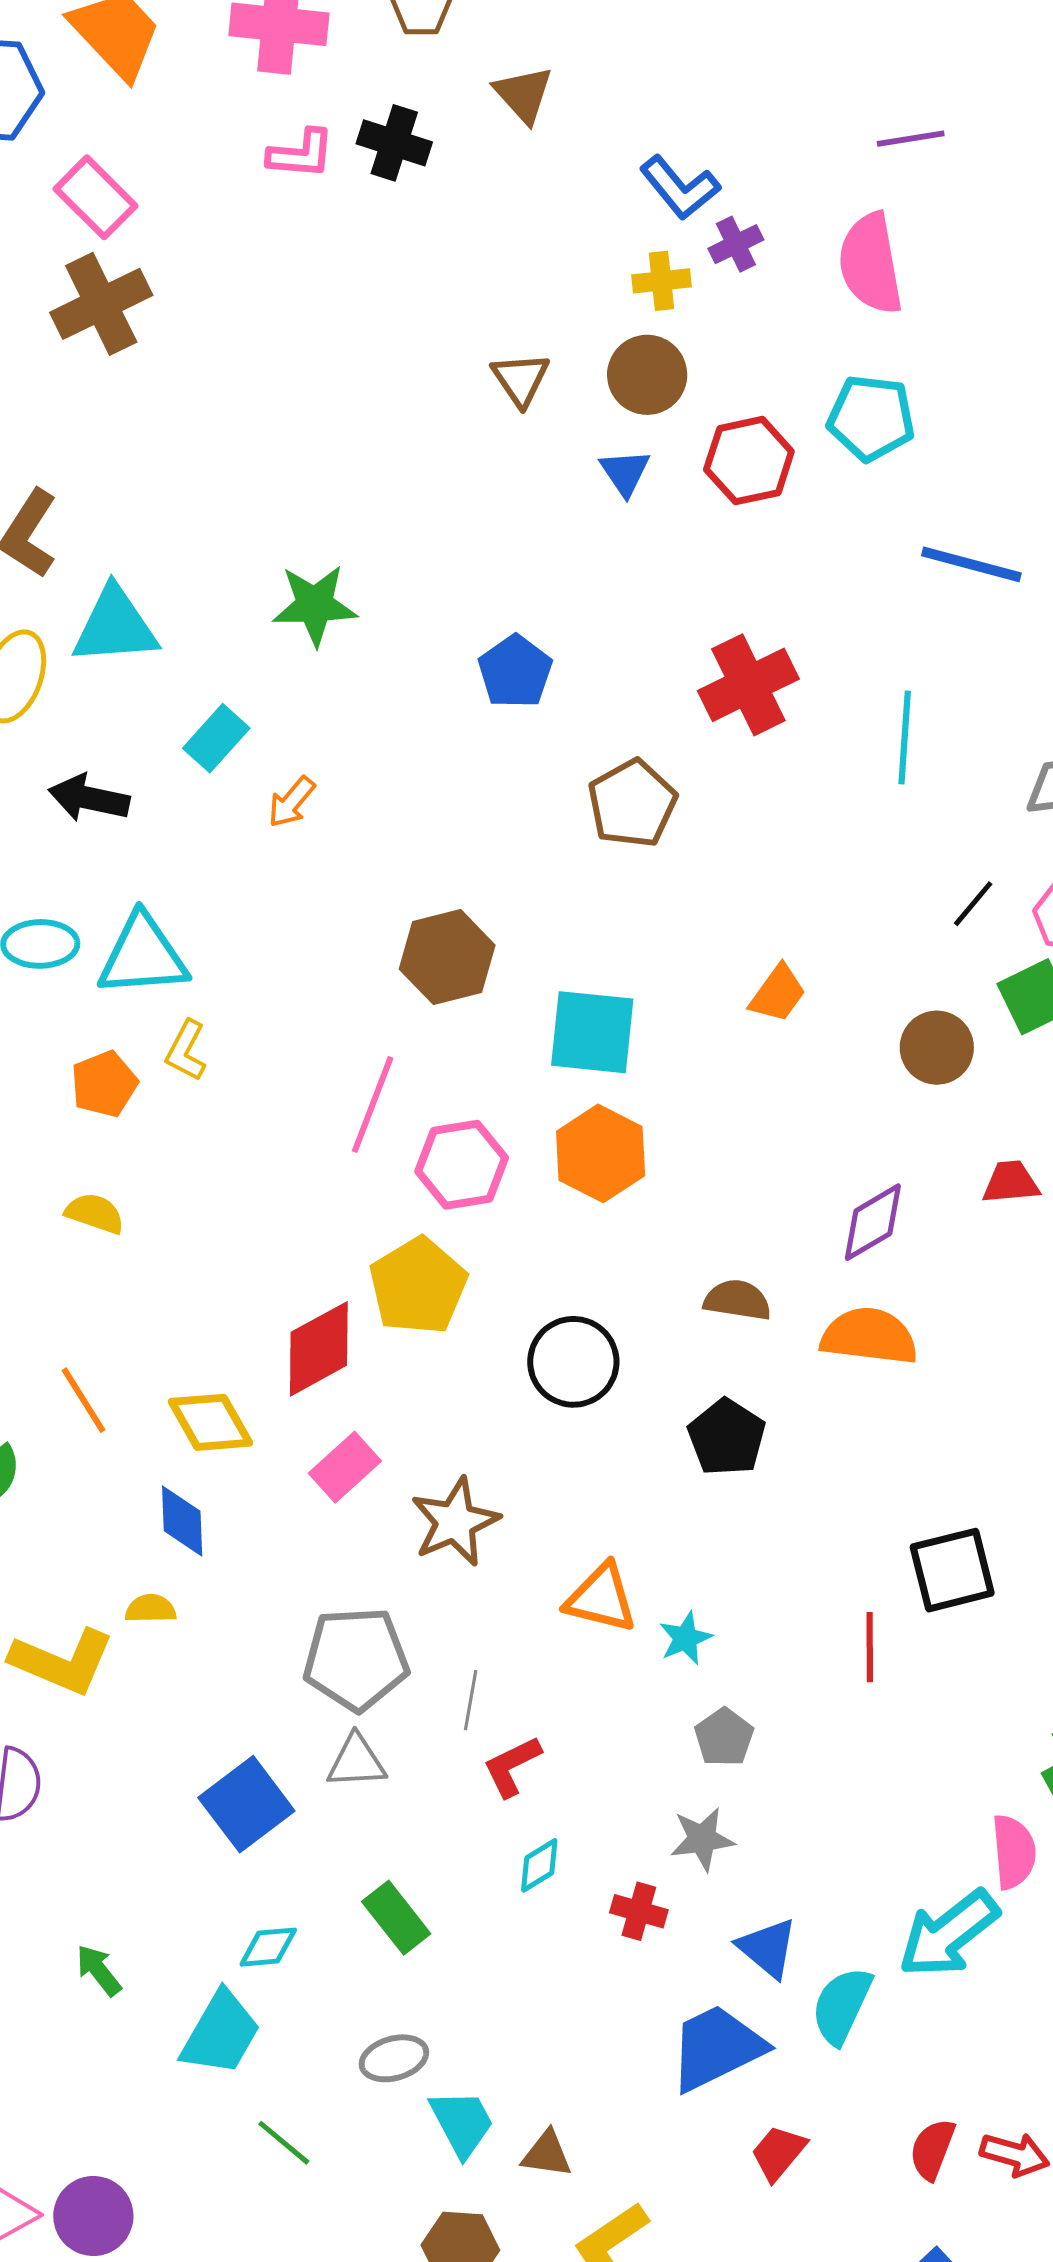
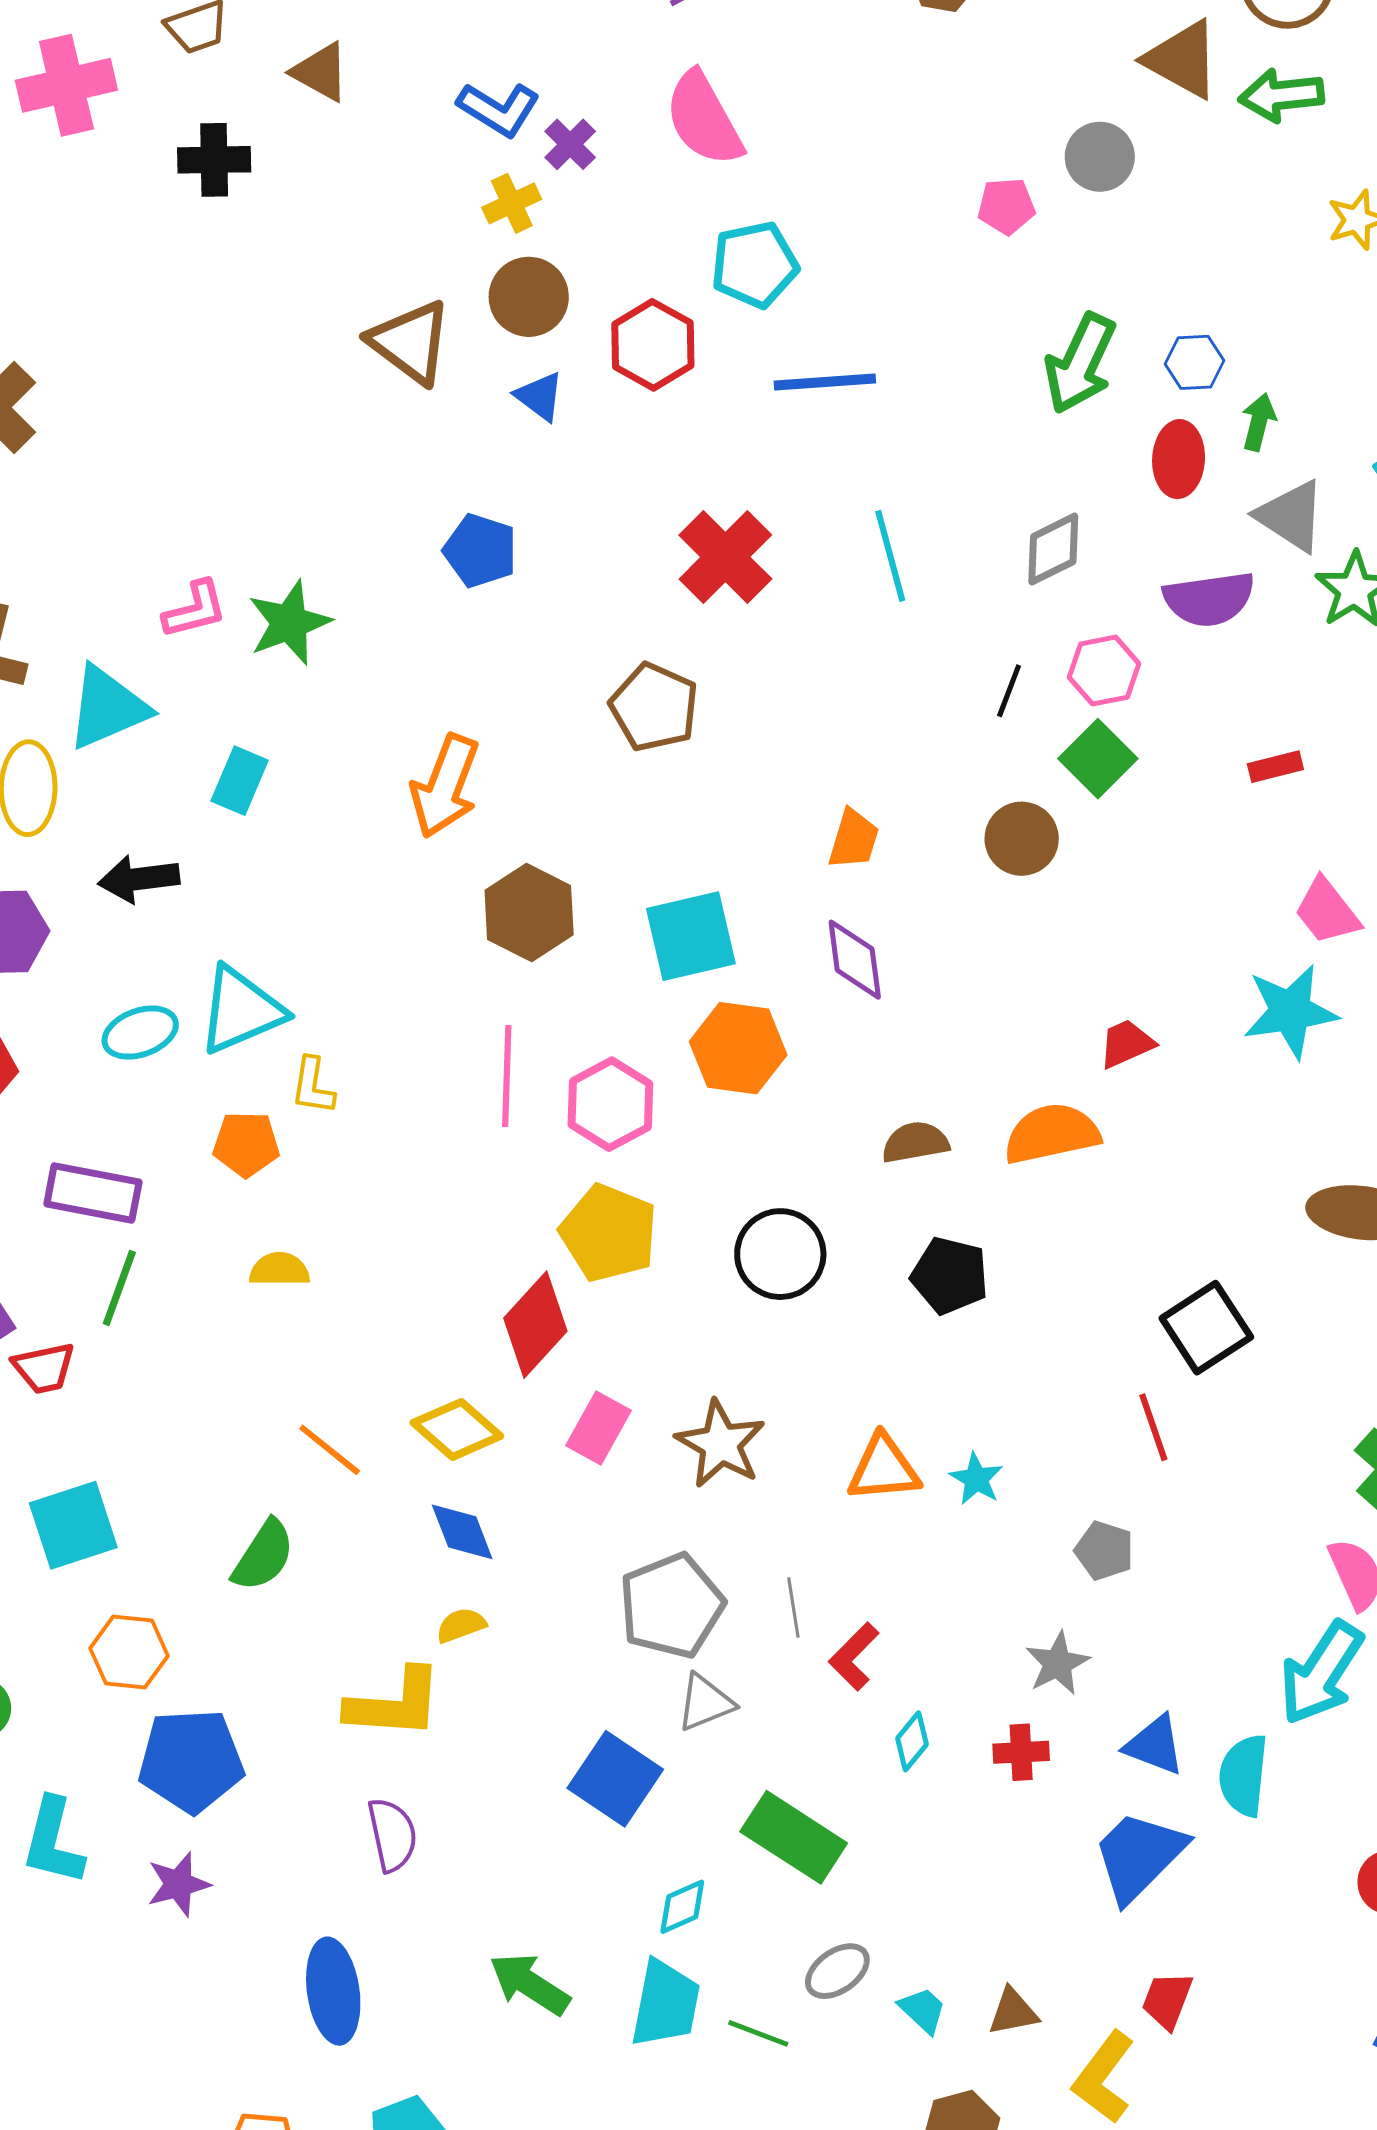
pink L-shape: (301, 154) -> (195, 610), moved
brown triangle: (521, 379) -> (410, 342), size x1.5
blue line: (971, 564) -> (825, 382), moved
blue pentagon: (515, 672) -> (480, 551), moved
orange arrow: (291, 802) -> (445, 786), moved, size x1.8
orange pentagon: (104, 1084) -> (246, 1144), turned -30
red trapezoid: (1011, 1182) -> (1126, 1044), moved
purple diamond: (873, 1222) -> (855, 960), moved, turned -48
gray pentagon: (724, 1737) -> (1104, 1551), moved
green rectangle: (396, 1918) -> (794, 1837), size x1.4
green arrow: (99, 1970) -> (530, 1984), size x1.5
cyan trapezoid: (462, 2123) -> (923, 2010), size x0.7
green line: (284, 2143) -> (758, 2033), moved
red trapezoid: (778, 2153) -> (1167, 2000), moved

